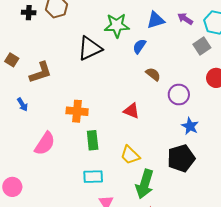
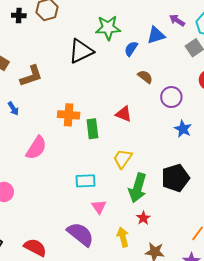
blue triangle: (156, 20) -> (156, 35), moved
green rectangle: (93, 140) -> (92, 129), moved
yellow trapezoid: (130, 155) -> (123, 159), turned 80
black pentagon: (181, 158) -> (175, 178), moved

